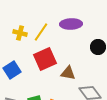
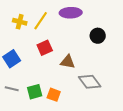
red square: (45, 59) -> (45, 48), size x0.7

